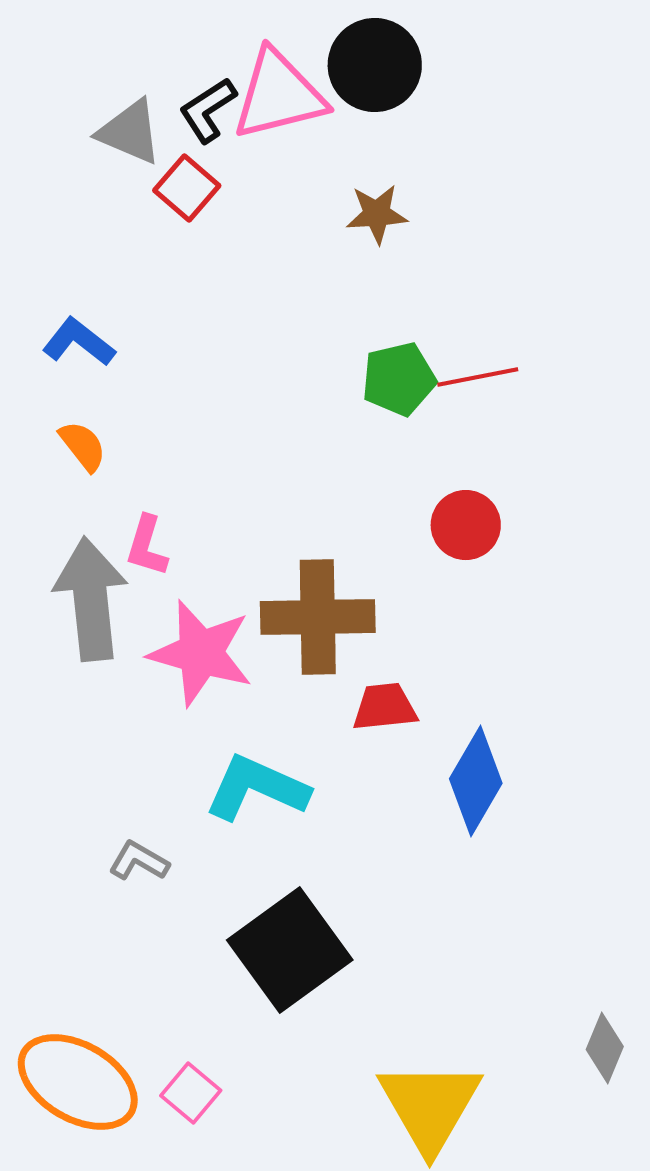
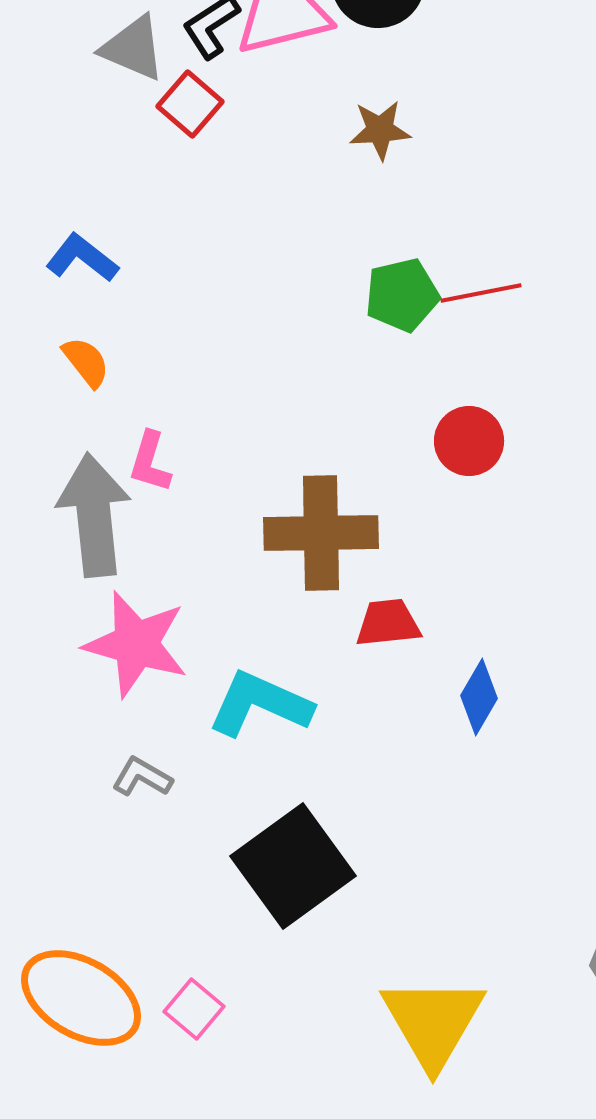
pink star: (201, 653) -> (136, 644), moved
blue diamond: (476, 781) -> (479, 697), size x0.7

